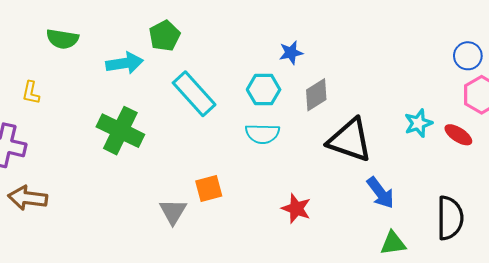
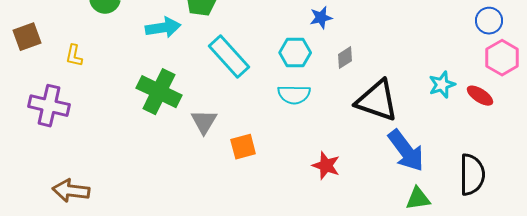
gray diamond: (316, 95) -> (345, 58), size x0.7
blue arrow: (380, 193) -> (406, 151), size x1.4
brown arrow: (28, 198) -> (71, 191), moved
gray triangle: (173, 212) -> (204, 122), moved

